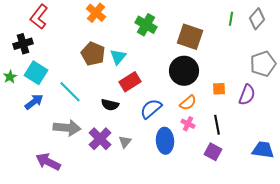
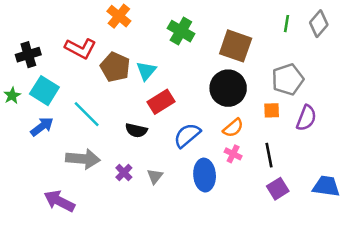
red L-shape: (39, 17) -> (80, 48), moved, turned -100
gray pentagon: (263, 64) -> (288, 79), moved
purple cross: (100, 139) -> (124, 173), size x0.6
purple square: (213, 152) -> (278, 189), moved, turned 30

